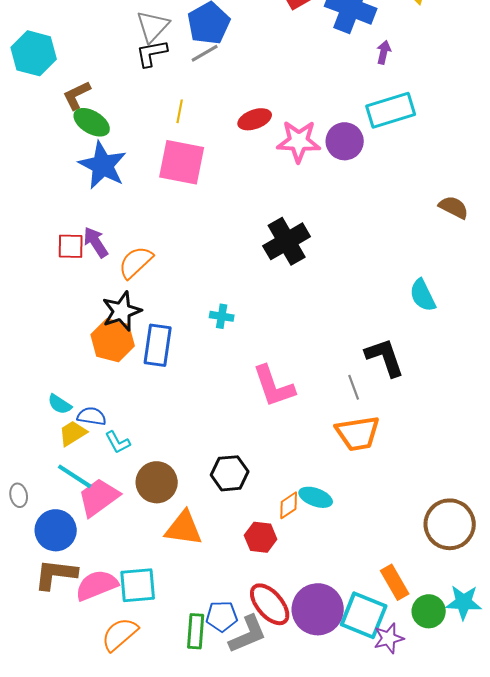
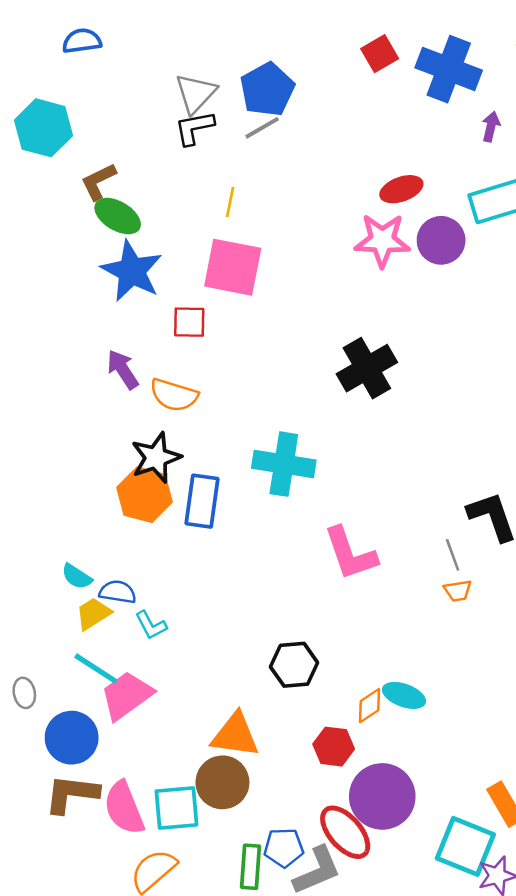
red ellipse: (255, 119) -> (401, 189), moved
red square: (71, 246) -> (189, 322), moved
orange semicircle: (136, 262) -> (174, 395), turned -120
cyan cross: (222, 316) -> (284, 464), size x2.0
orange trapezoid: (358, 433) -> (458, 591), moved, size x0.5
brown circle: (157, 482) -> (222, 782), moved
pink semicircle: (97, 585) -> (124, 808), turned -90
purple circle: (318, 609) -> (382, 796), moved

